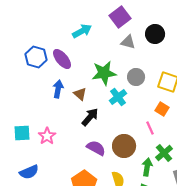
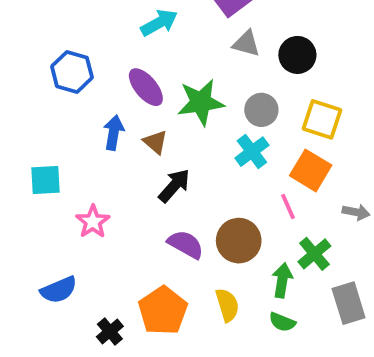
black circle: (155, 34) -> (297, 55), moved
purple ellipse: (62, 59) -> (146, 87), moved
cyan cross: (118, 97) -> (252, 152), moved
orange square: (162, 109) -> (311, 170), size x1.5
cyan square: (22, 133) -> (45, 180), moved

